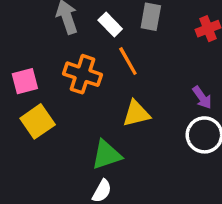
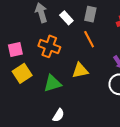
orange line: (128, 61) -> (89, 39), moved
green triangle: (106, 155) -> (52, 83), moved

